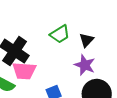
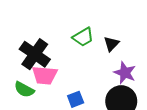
purple star: (85, 65) -> (125, 73), moved

